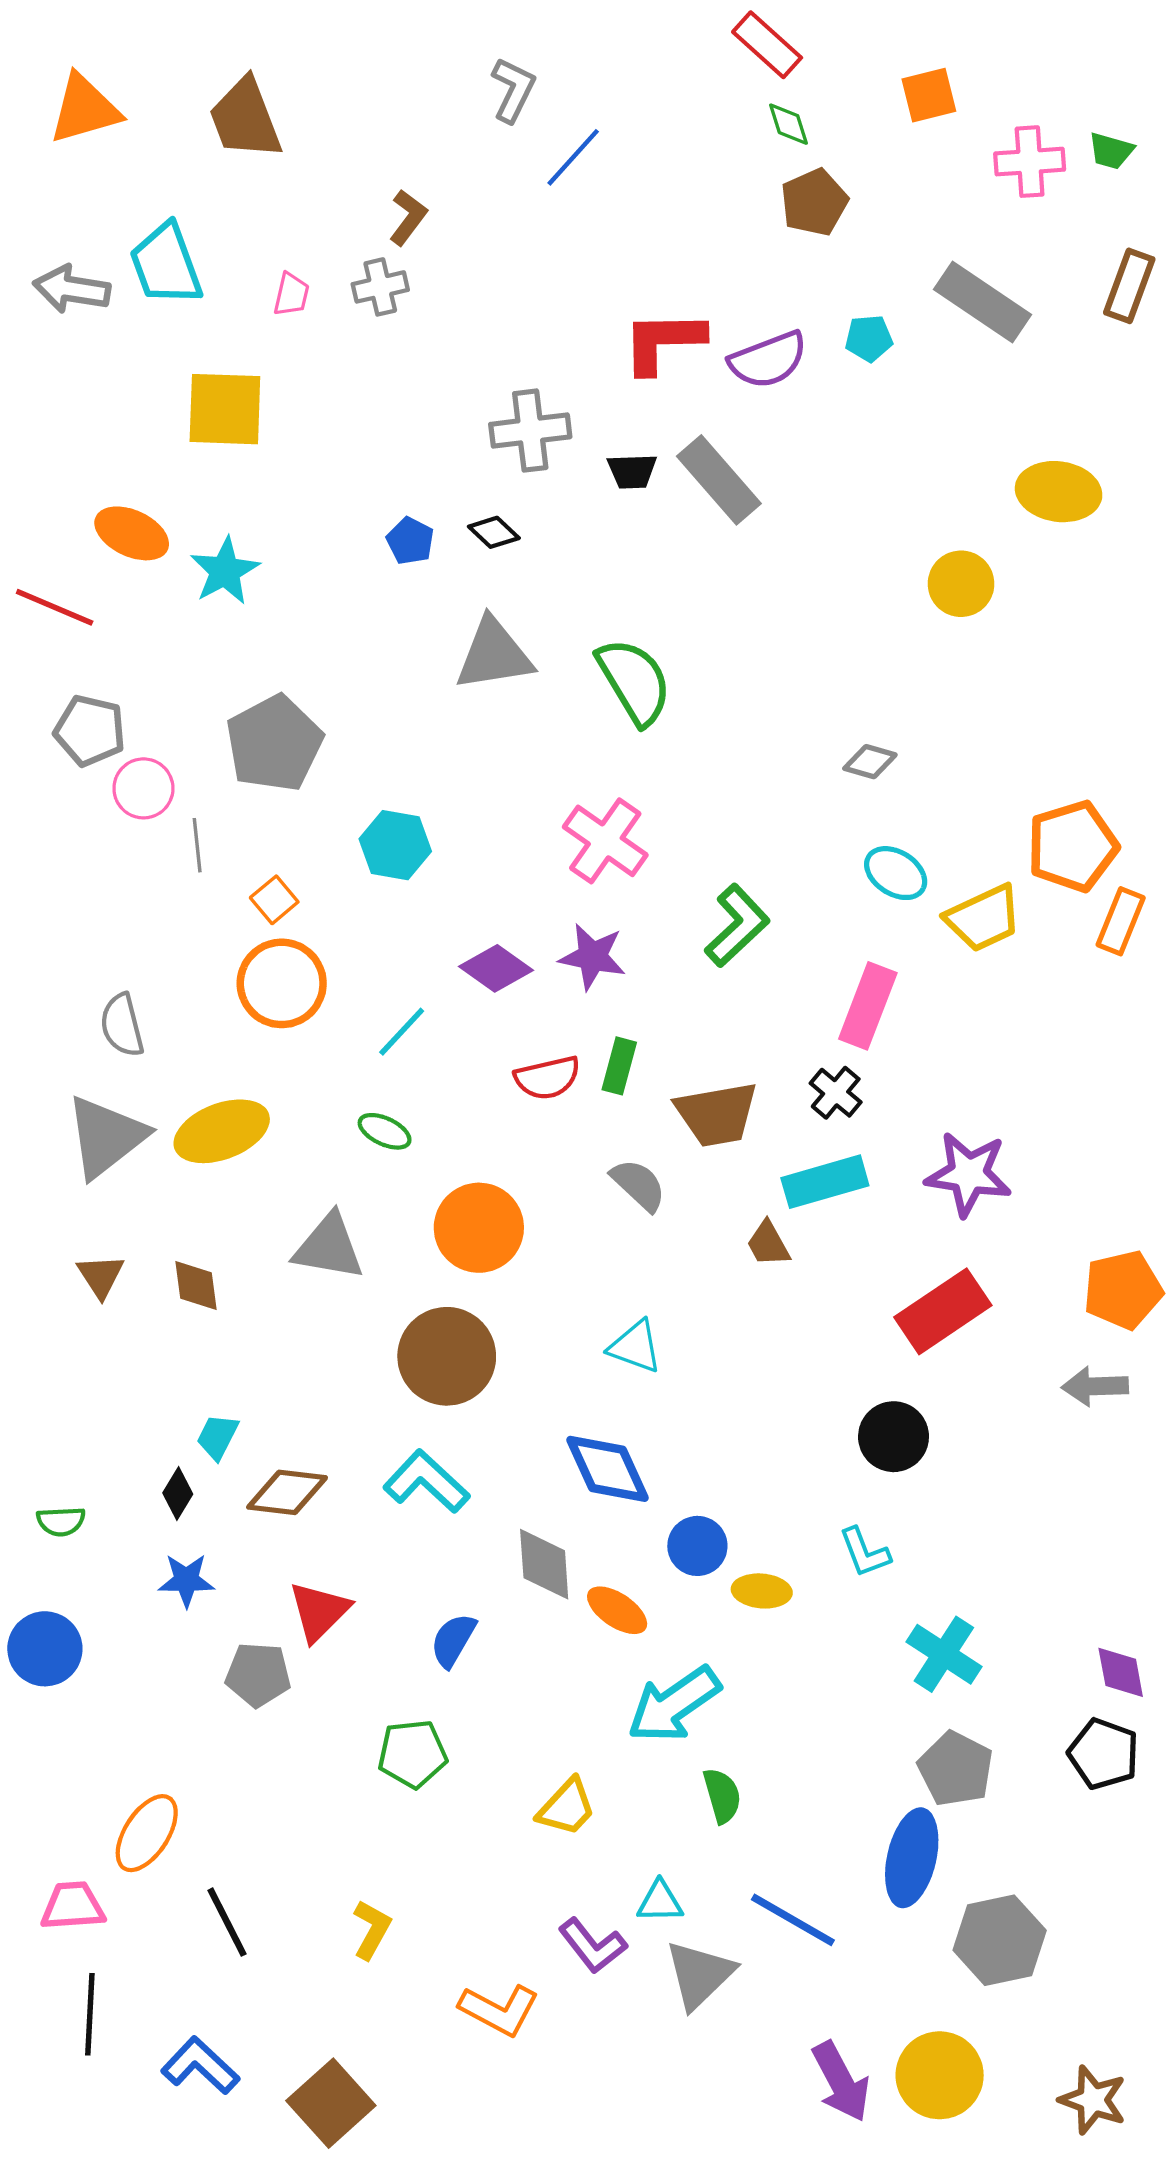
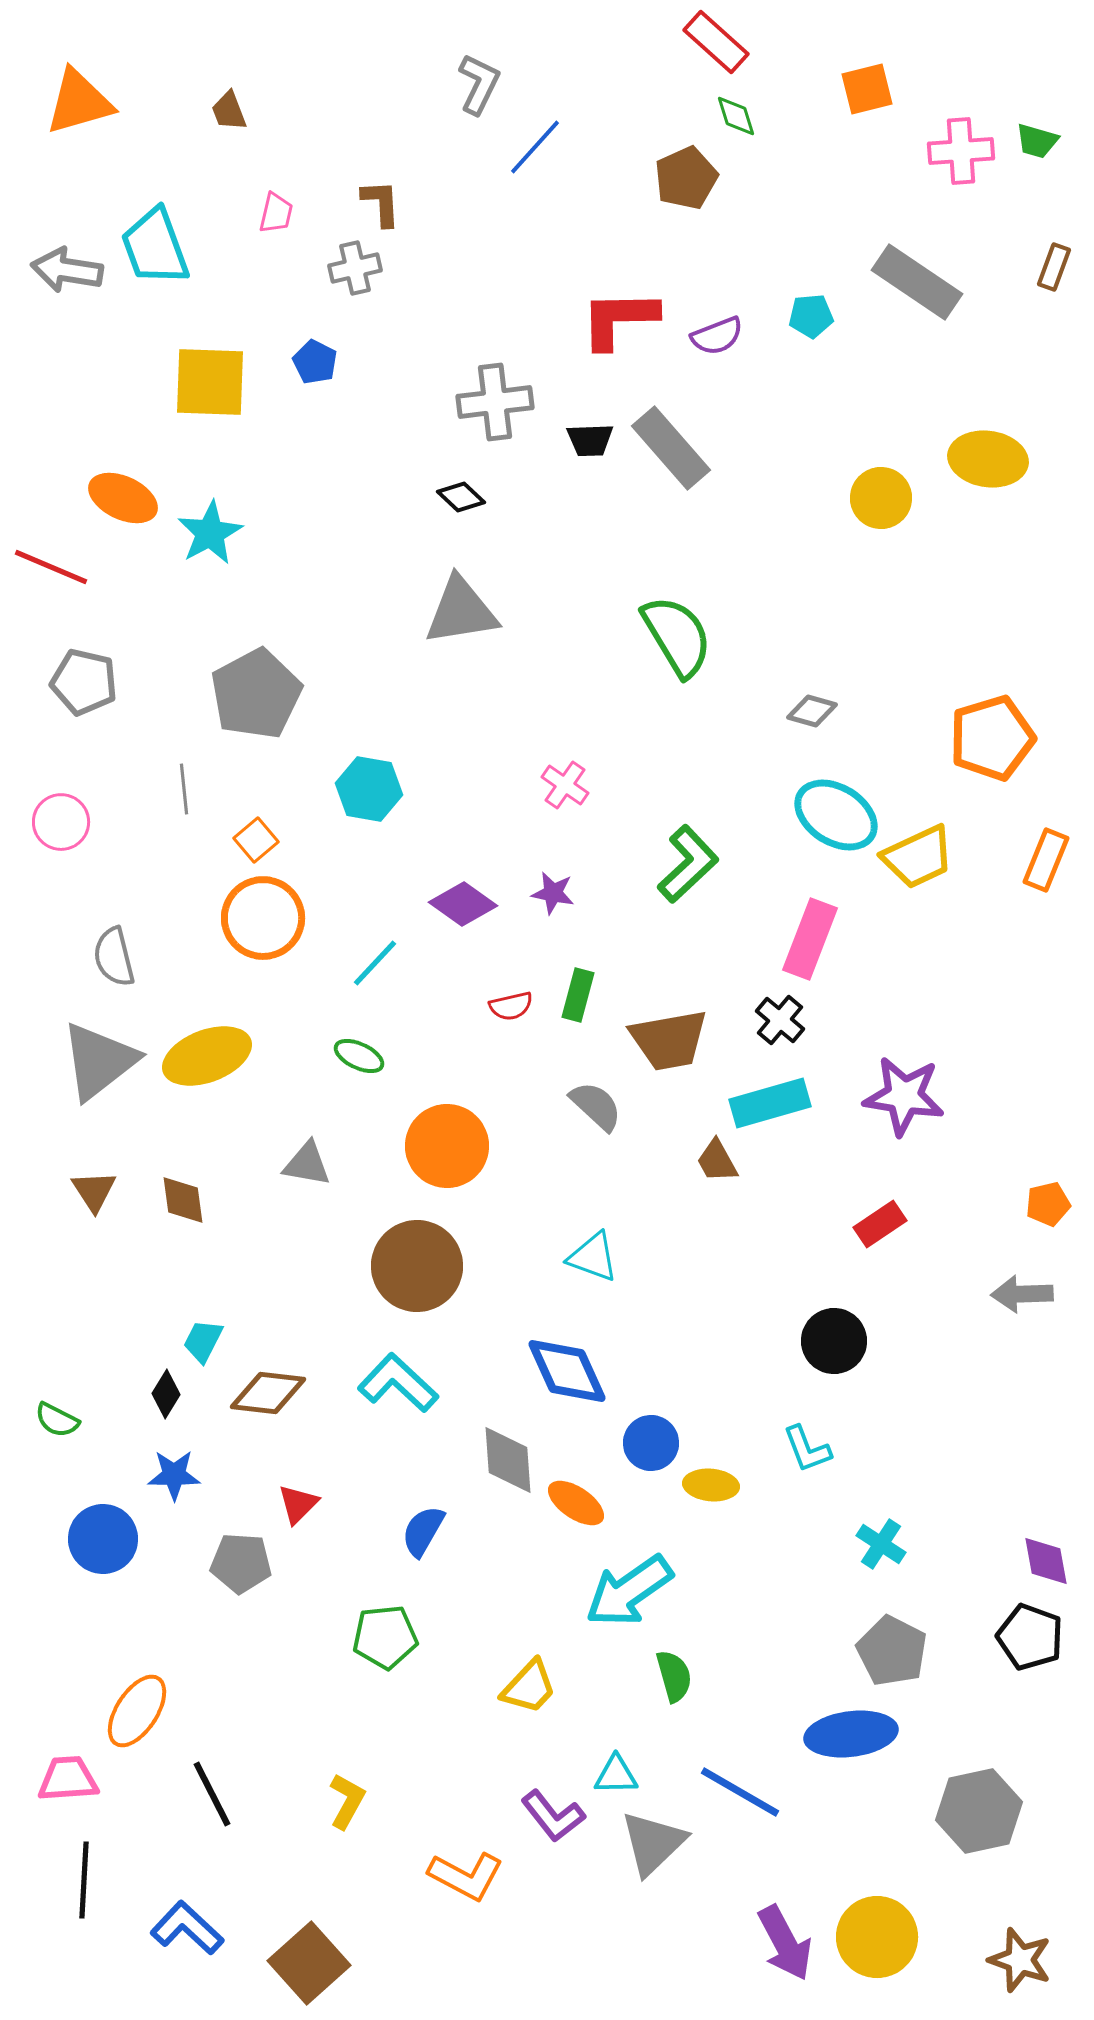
brown trapezoid: (245, 119) -> (229, 111), size x0.5
brown pentagon: (814, 202) -> (686, 178), moved
brown L-shape: (408, 217) -> (381, 203), turned -40
brown rectangle: (1129, 286) -> (1054, 267), size x0.7
pink trapezoid: (291, 294) -> (276, 213), moved
purple semicircle: (768, 360) -> (717, 336), size x0.7
blue pentagon: (410, 541) -> (315, 362), moved
yellow circle: (961, 584) -> (881, 498), moved
green semicircle: (634, 681) -> (677, 636), moved
pink circle: (143, 788) -> (61, 822), moved
pink cross: (605, 841) -> (565, 785), size x0.6
orange pentagon: (1072, 846) -> (992, 738), moved
cyan ellipse: (896, 873) -> (836, 815), size x1.4
purple star: (592, 957) -> (553, 893), size x0.7
red semicircle: (547, 1078) -> (511, 1006), size x0.7
gray triangle: (329, 1247) -> (307, 1164), size x0.7
orange pentagon: (1123, 1290) -> (1048, 1204), size x0.6
red rectangle: (943, 1311) -> (880, 1224), size x0.6
green semicircle: (61, 1521) -> (57, 1420), turned 30
red triangle: (319, 1611) -> (298, 1504), size x0.7
blue circle: (45, 1649) -> (103, 1539), moved
cyan cross: (944, 1654) -> (881, 1544), size x0.7
blue ellipse: (912, 1858) -> (851, 1734), turned 70
gray hexagon: (1000, 1940) -> (979, 1811), moved

